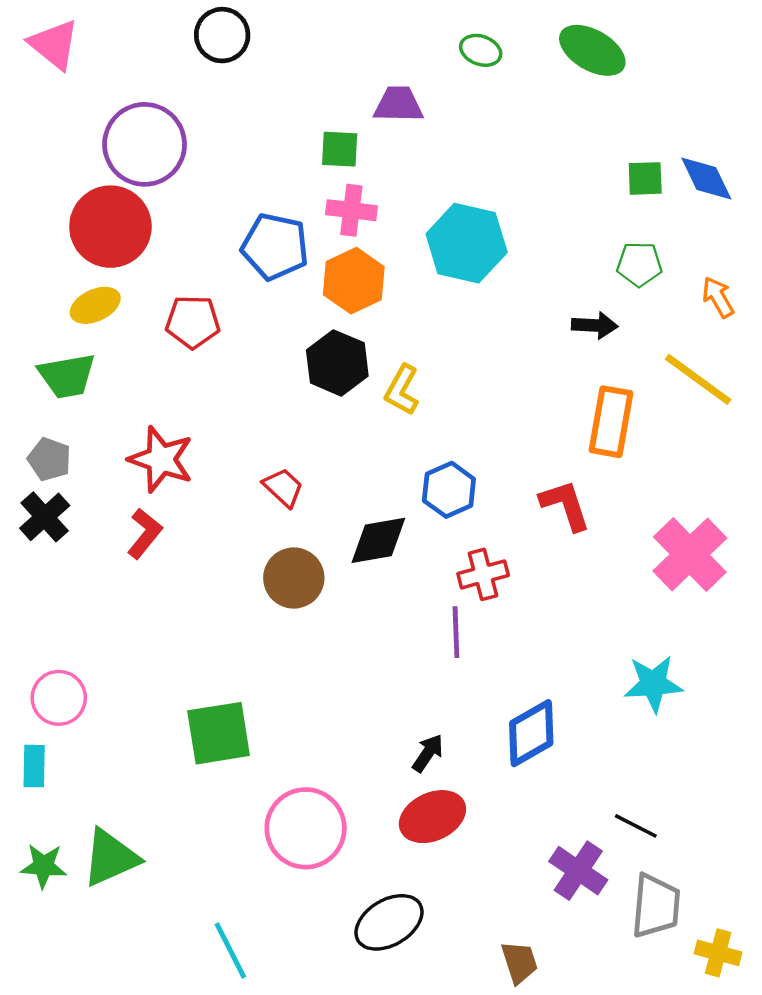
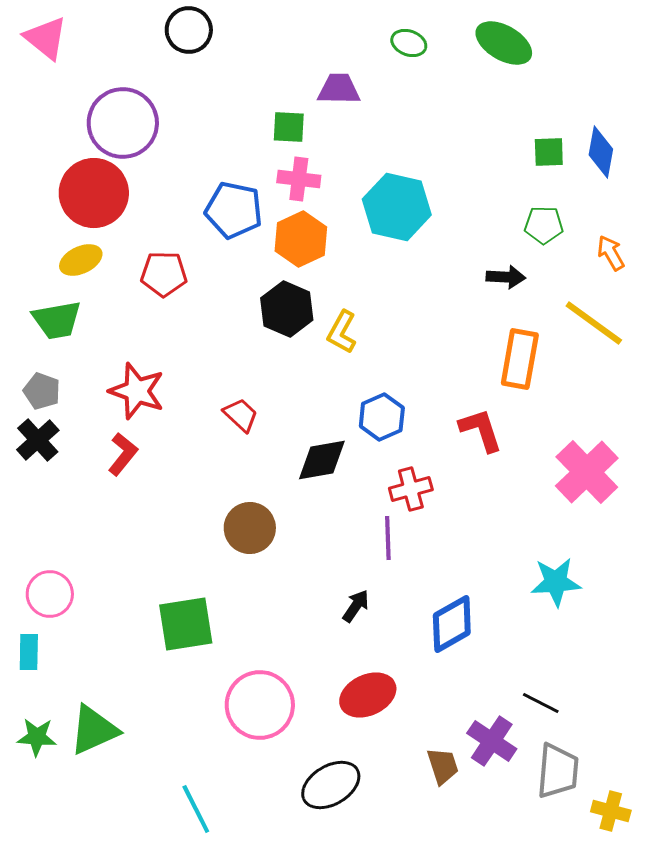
blue diamond: (706, 178) -> (601, 152), turned 36
brown circle: (294, 578) -> (250, 528), moved
black arrow: (428, 753) -> (356, 606), moved
brown trapezoid: (519, 962) -> (443, 766), moved

